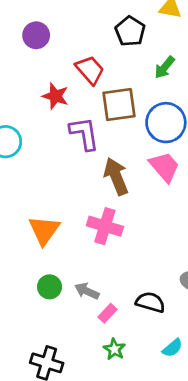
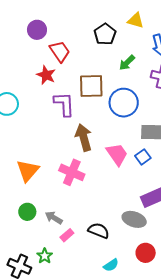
red trapezoid: (90, 70) -> (60, 51), moved
pink trapezoid: (164, 167) -> (117, 154), moved
green star: (114, 349) -> (45, 256), moved

